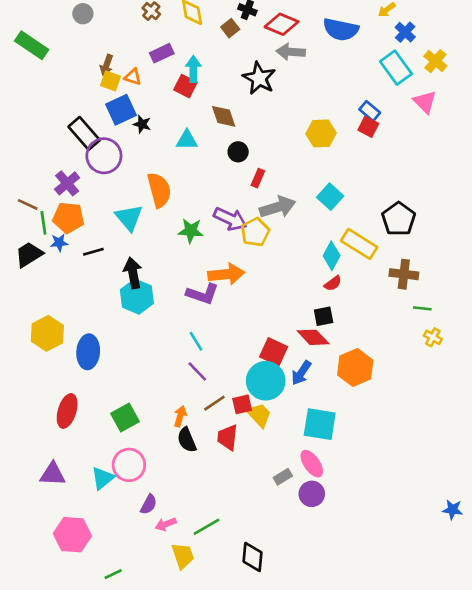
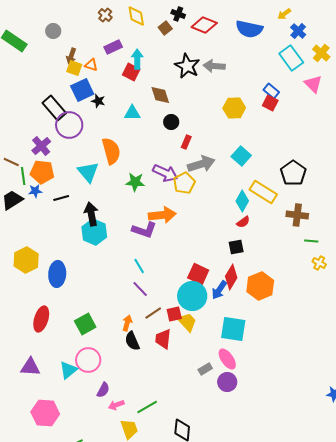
gray circle: (83, 14) -> (53, 31), moved
gray arrow: (291, 52) -> (214, 66), moved
red diamond: (313, 337) -> (231, 277), moved, turned 75

